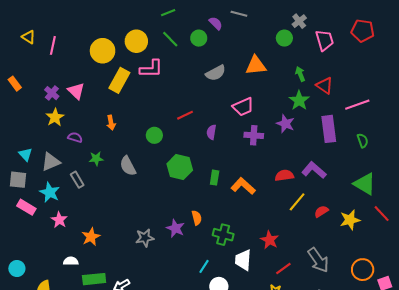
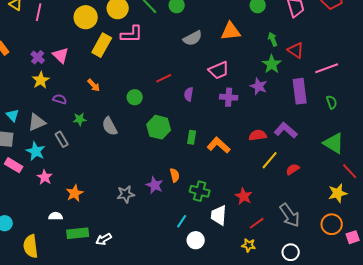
orange arrow: (111, 123) -> (94, 85), turned -32
yellow star: (350, 220) -> (338, 193), moved

